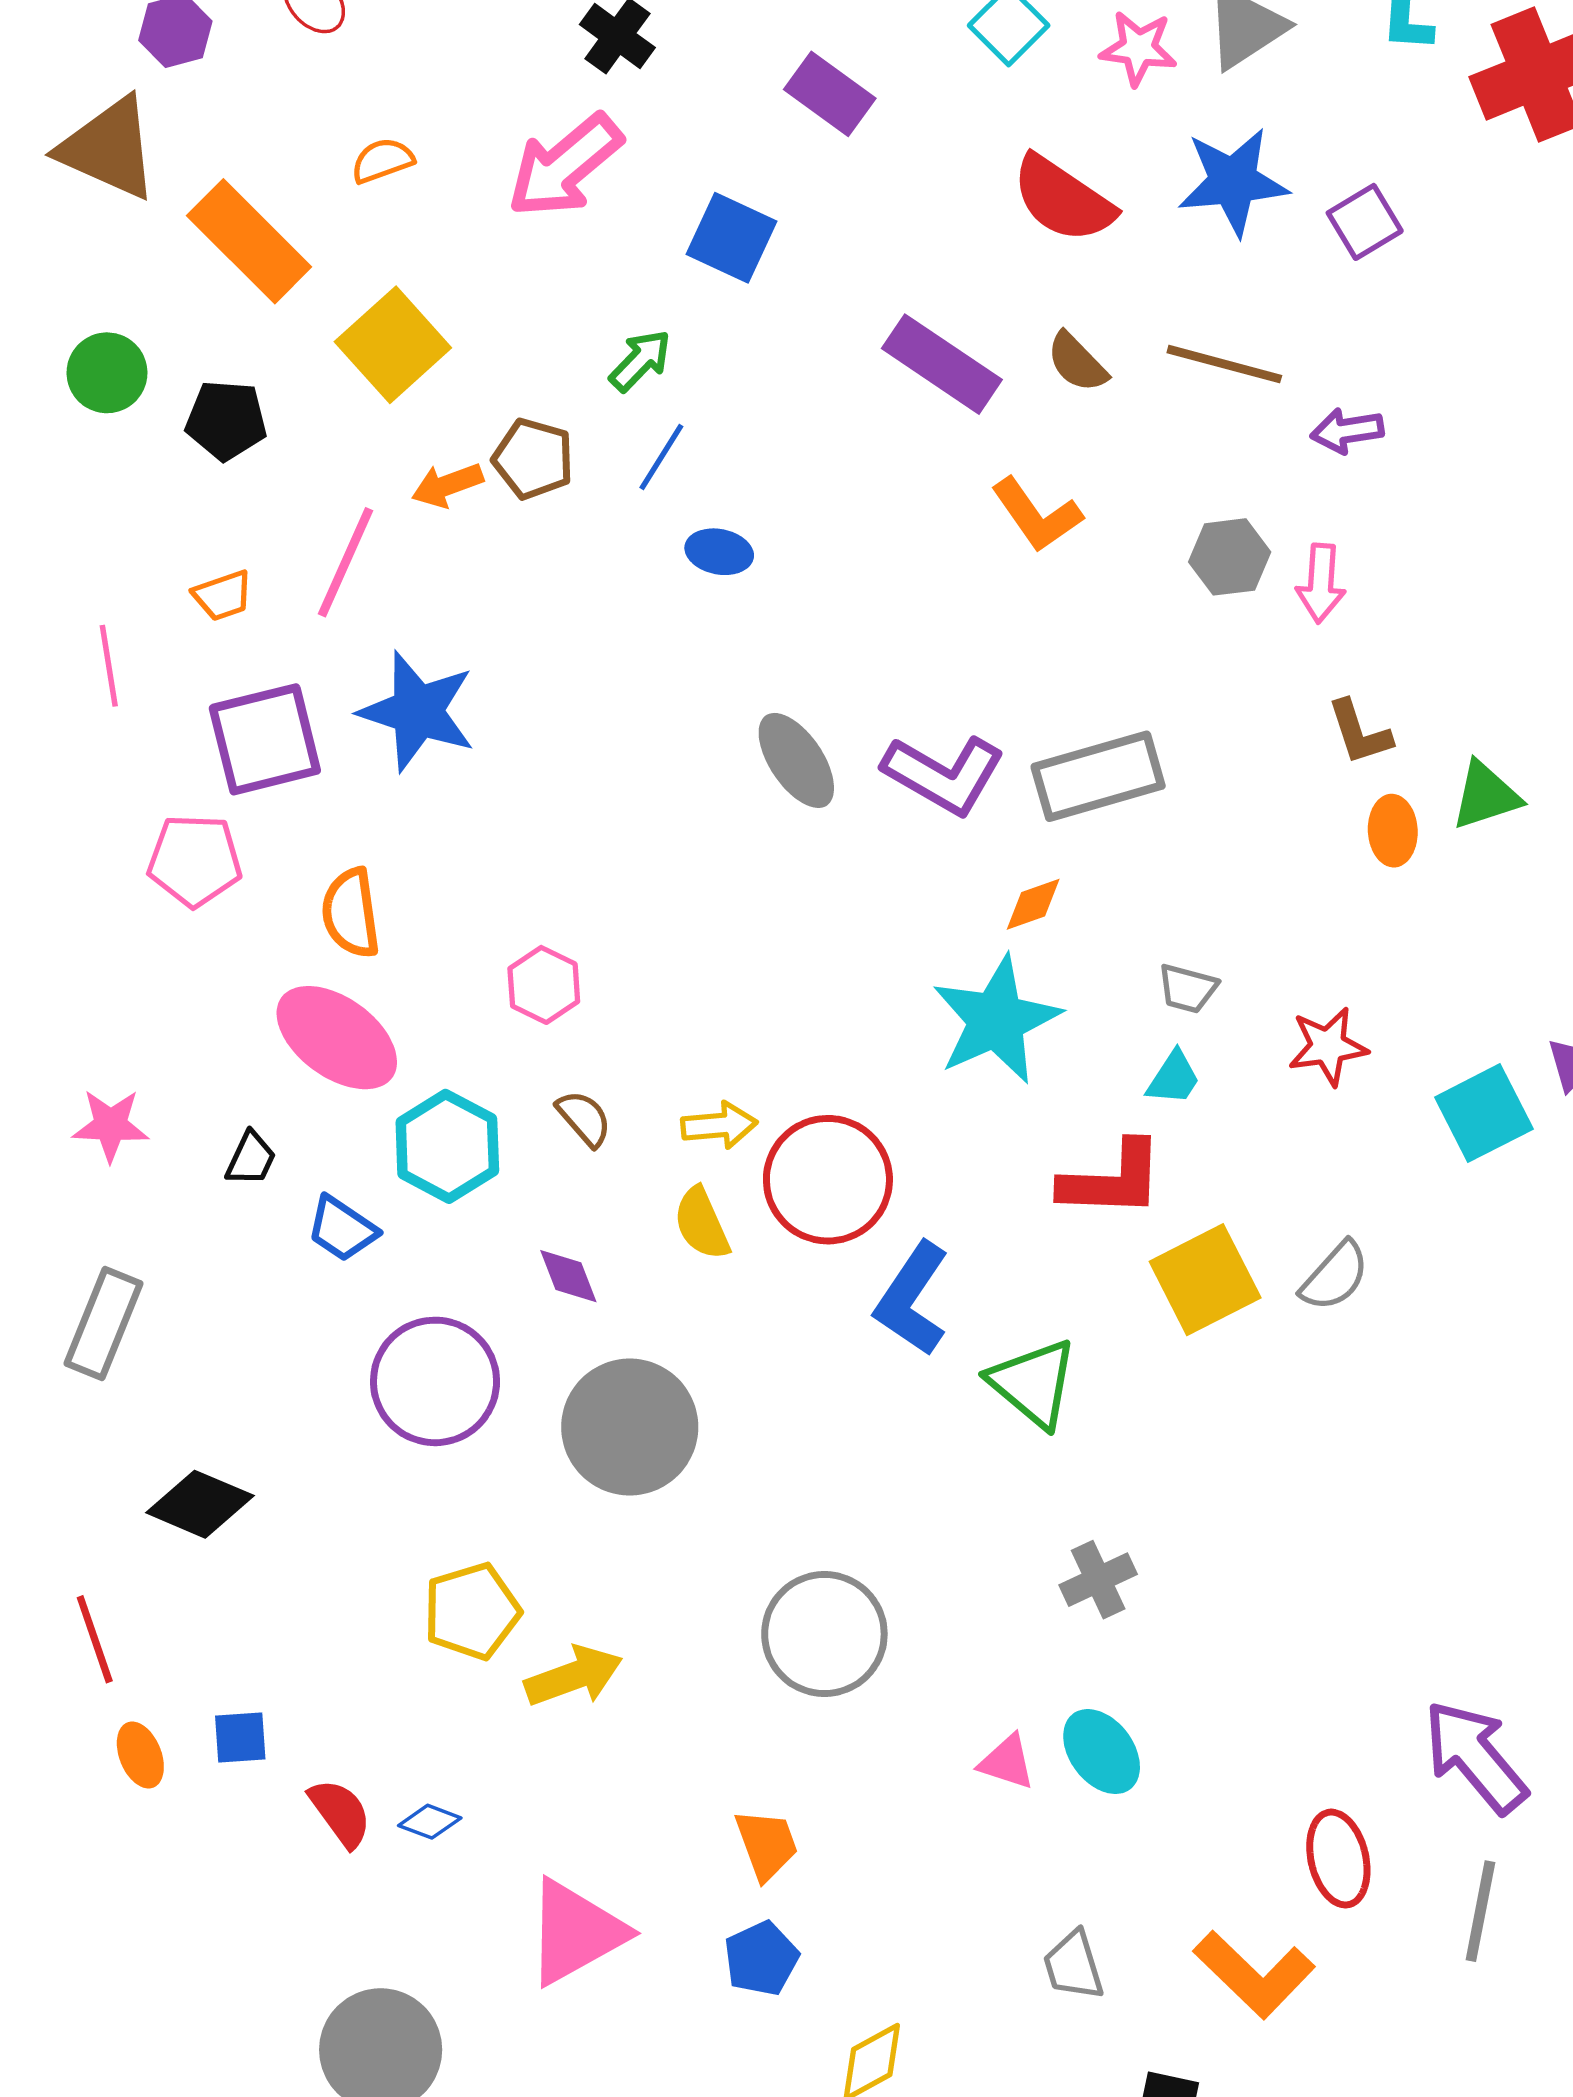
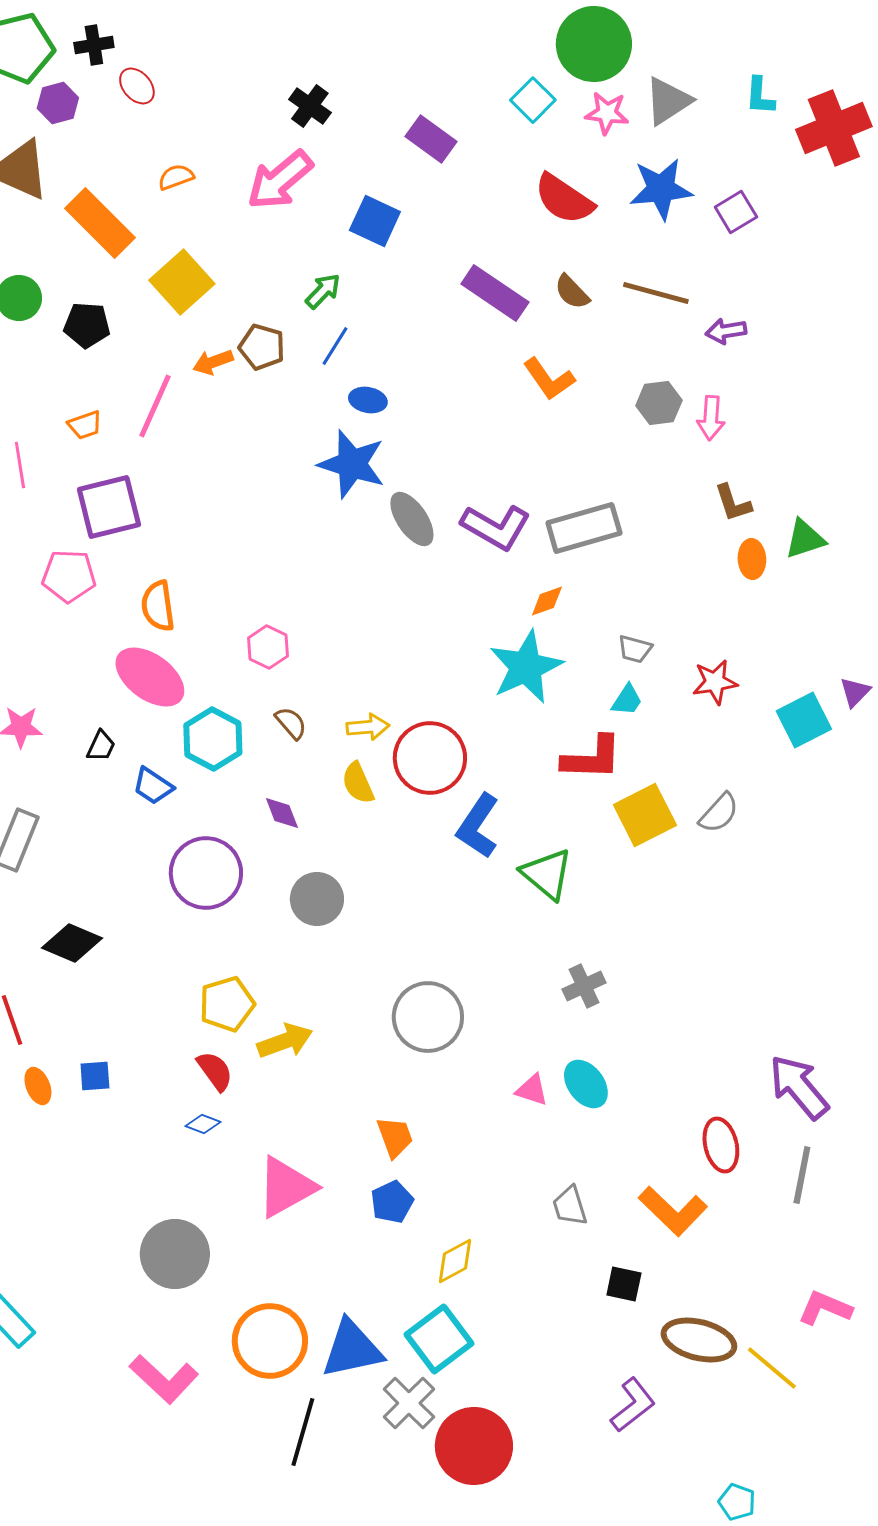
blue star: (417, 711) -> (352, 464), moved
gray circle: (630, 1427) -> (317, 899), size x0.7
red semicircle: (340, 1813) -> (215, 1071), moved

